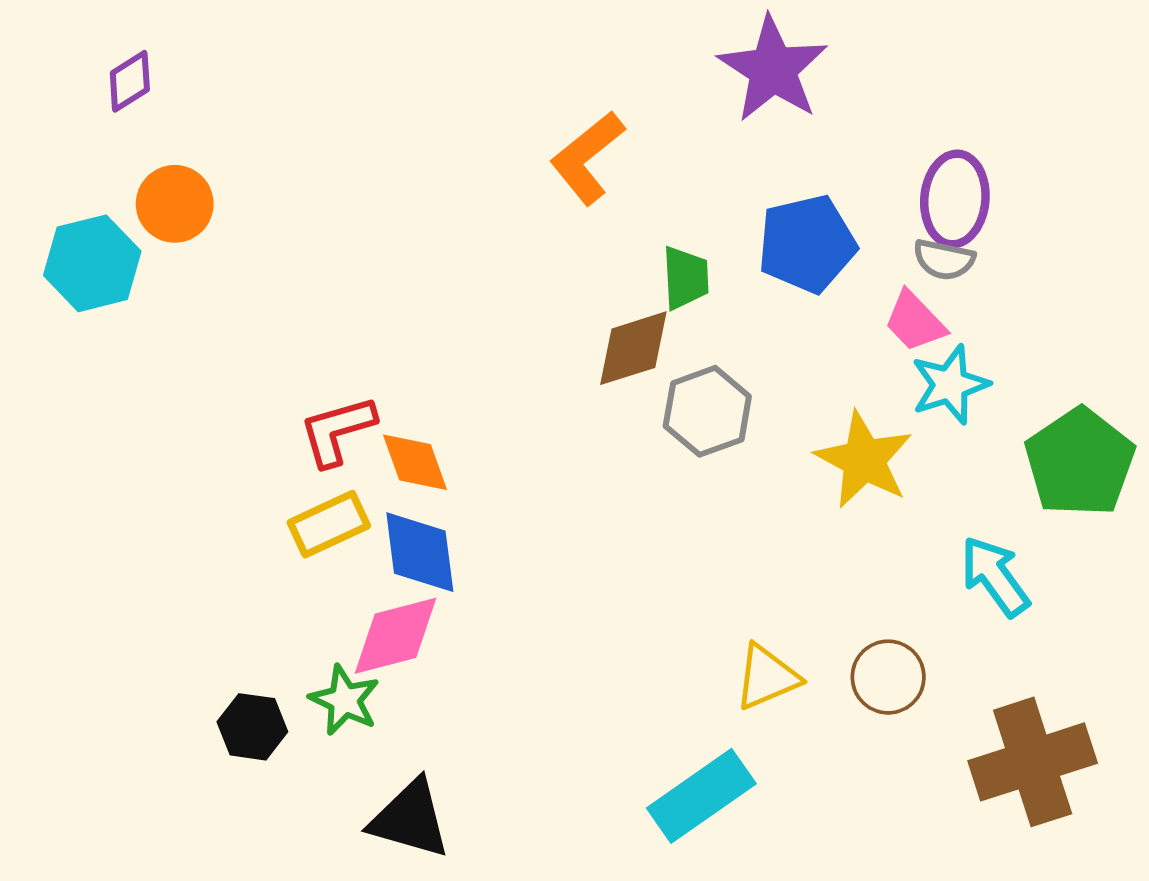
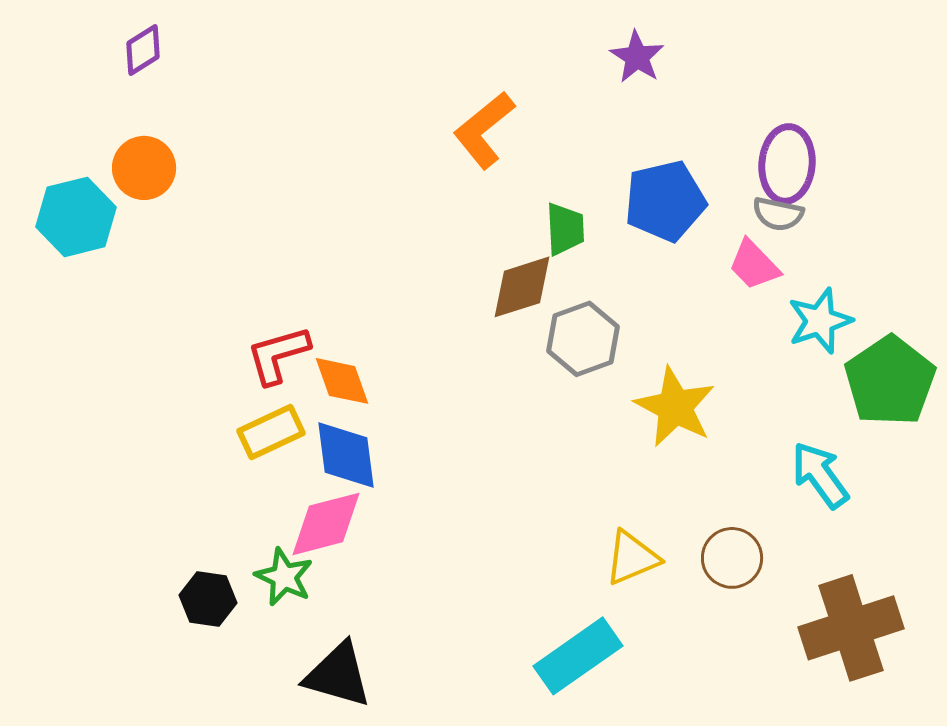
purple star: (773, 69) -> (637, 57), size x0.6
purple diamond: (130, 81) -> (143, 50), moved
cyan star: (950, 385) -> (820, 321), moved
yellow star: (864, 460) -> (675, 407), moved

